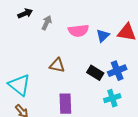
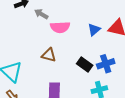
gray arrow: (47, 23) -> (41, 14), turned -88
pink semicircle: (78, 31) -> (60, 27), moved

